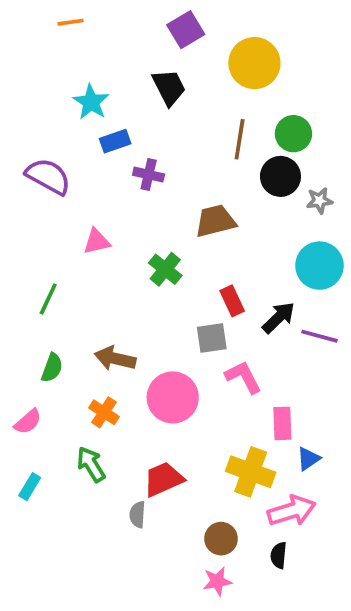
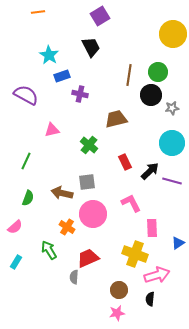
yellow circle: (254, 63) -> (173, 34), moved
gray square: (212, 338) -> (87, 182), moved
orange cross: (104, 412) -> (67, 227), moved
blue triangle: (308, 459) -> (178, 243), moved

